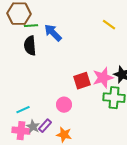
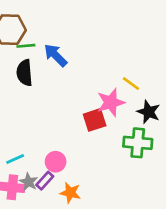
yellow line: (109, 25) -> (131, 84), moved
pink star: (103, 78) -> (111, 102), moved
pink circle: (64, 105) -> (56, 162), moved

